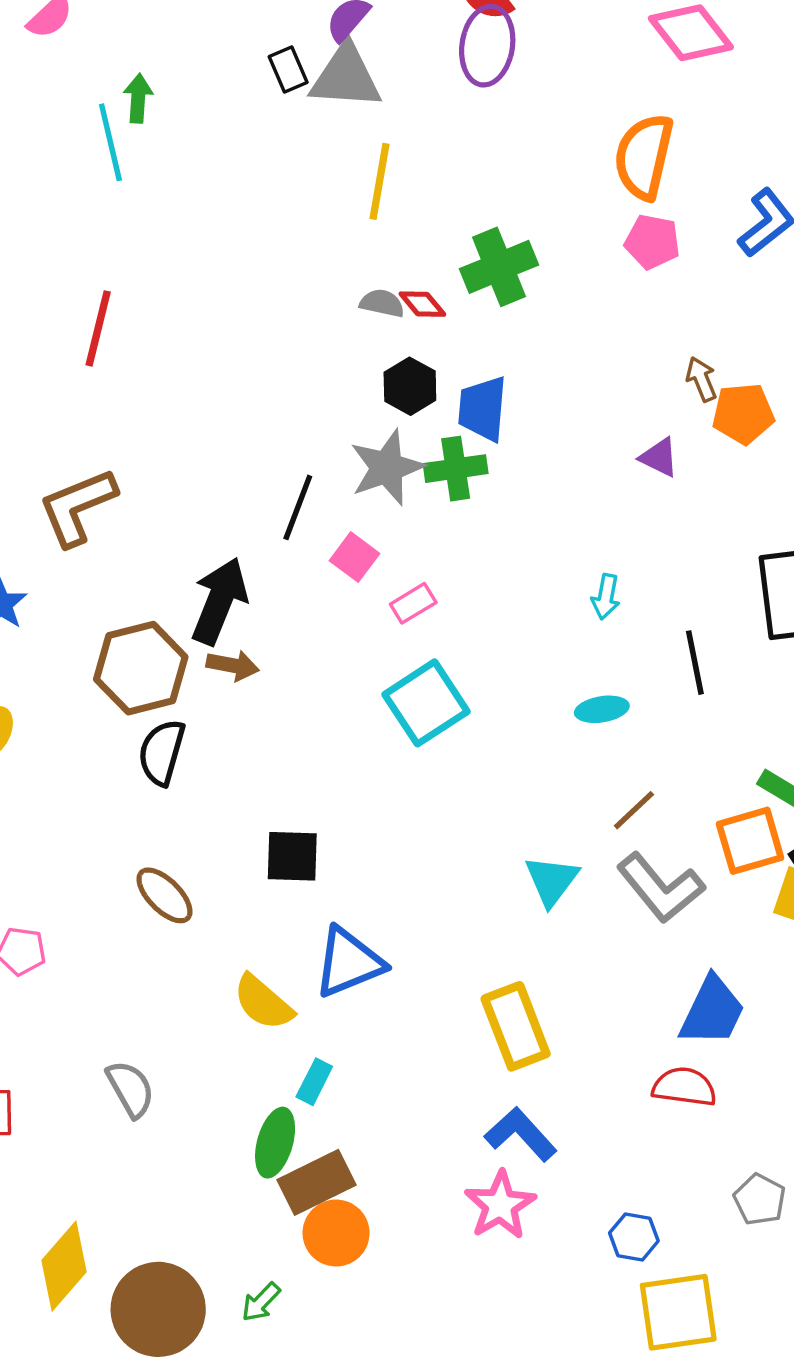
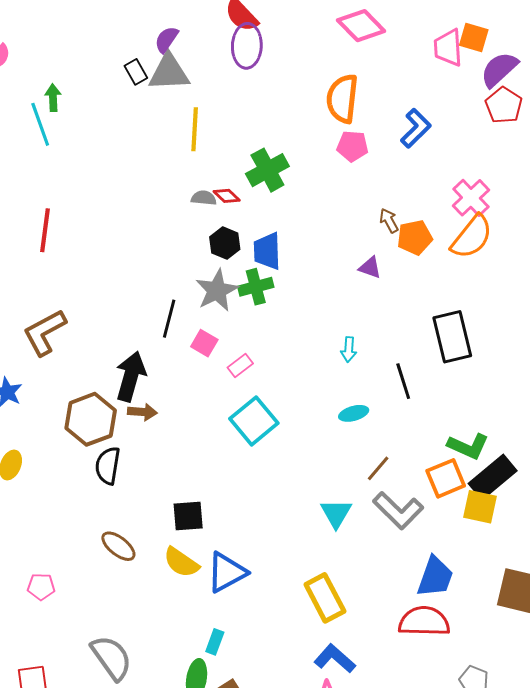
yellow semicircle: (263, 1002) -> (181, 562), moved
red semicircle: (684, 1087) -> (424, 621), size x1.4
gray semicircle: (130, 1089) -> (111, 658), size x1.4

